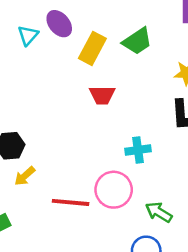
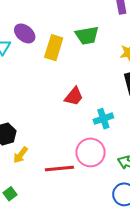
green trapezoid: (137, 41) -> (87, 35), turned 35
red trapezoid: (102, 95) -> (74, 96), moved, turned -40

